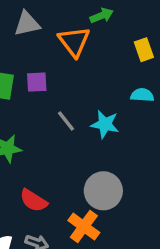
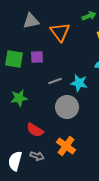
green arrow: (102, 16) -> (89, 16), moved
gray line: (66, 121) -> (55, 81), turned -72
gray circle: (103, 191) -> (67, 107), moved

